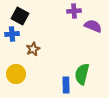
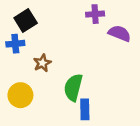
black square: (20, 16) -> (26, 21), turned 30
green semicircle: (82, 74) -> (73, 87), moved

